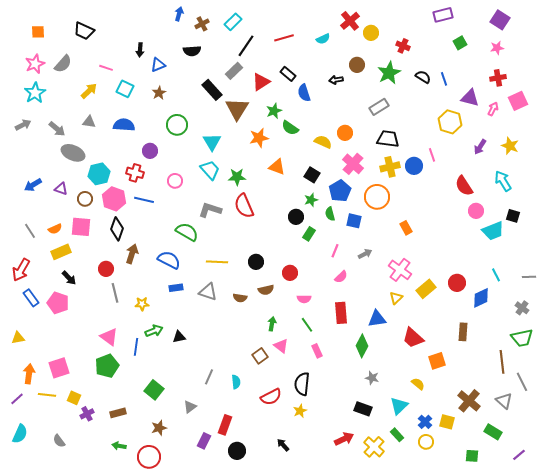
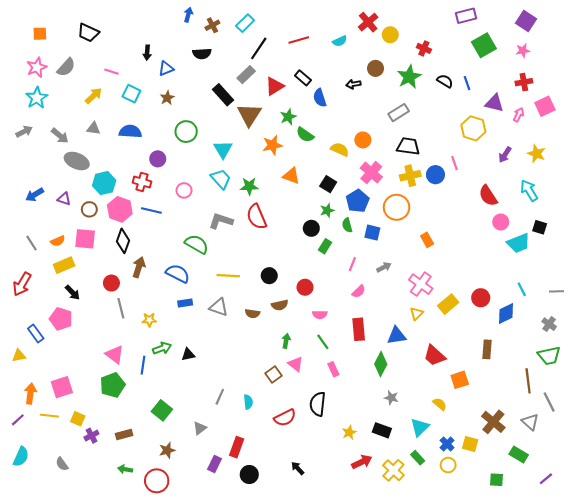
green square: (460, 43) -> (484, 45), size x1.6
blue rectangle: (31, 298) -> (36, 334), moved
yellow star: (300, 411) -> (349, 432), moved

